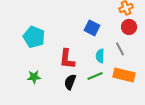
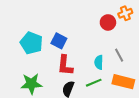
red circle: (129, 27) -> (108, 22), moved
blue square: (92, 28) -> (59, 41), moved
green star: (34, 77) -> (31, 84), size x1.5

